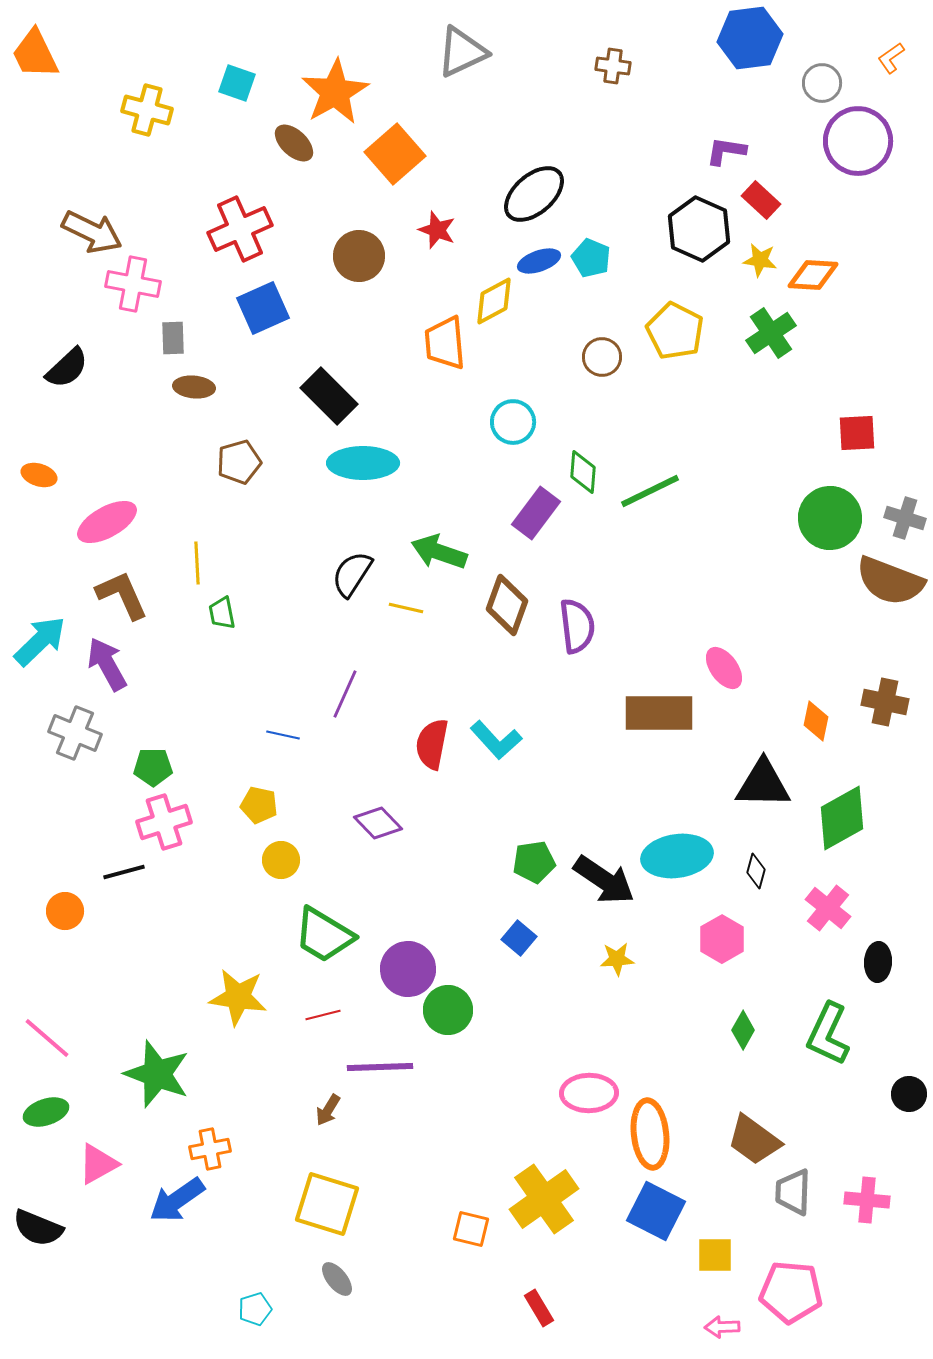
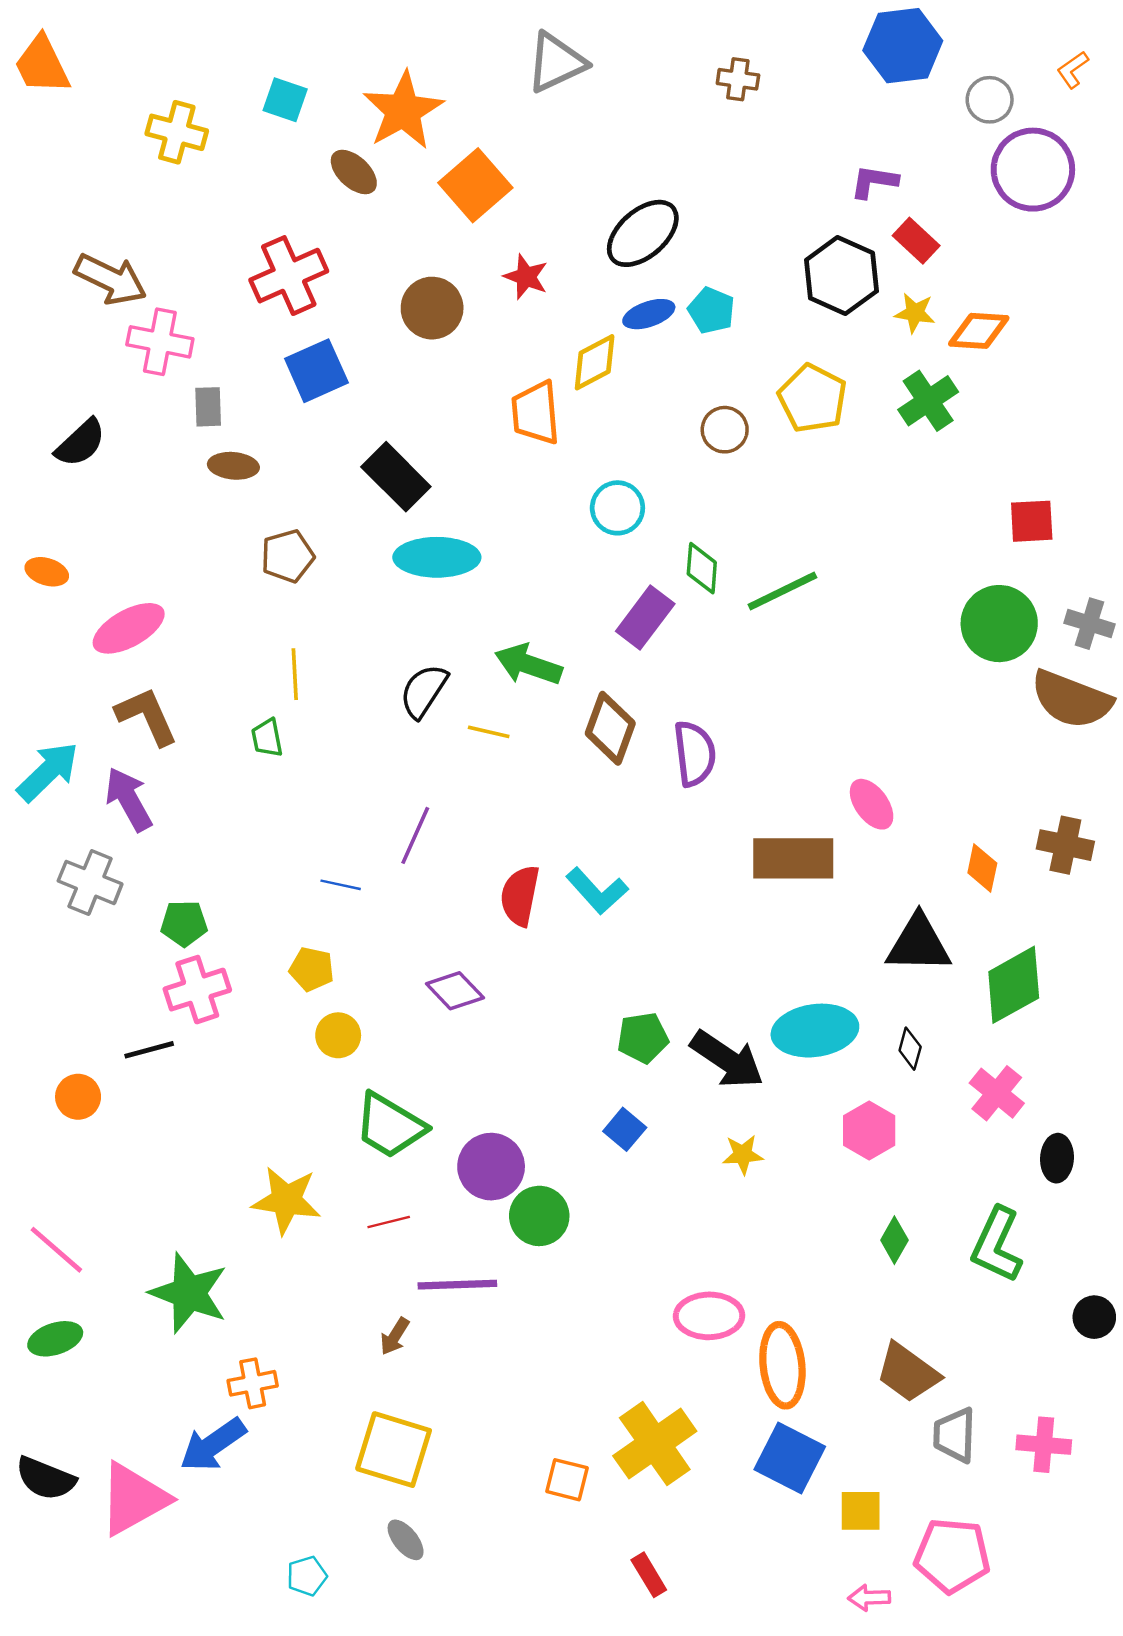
yellow line: (197, 563) -> (295, 674), moved
pink triangle: (98, 1164) -> (133, 1499), moved, size x1.5

